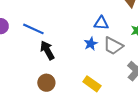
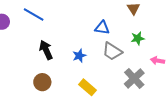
blue line: (33, 29) -> (34, 14), moved
blue star: (91, 44) -> (79, 56), moved

